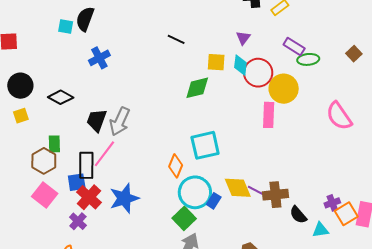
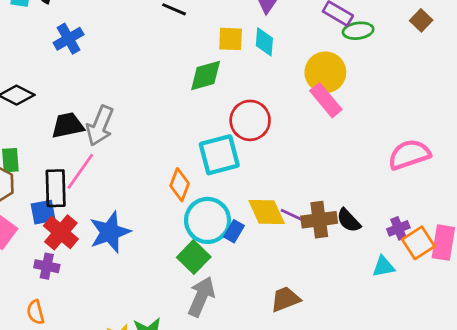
red circle: (258, 73) -> (250, 120), moved
pink rectangle: (269, 115) -> (326, 100), moved, turned -40
pink semicircle: (339, 116) -> (409, 155), moved, turned 108
black trapezoid: (97, 120) -> (68, 125), turned 60
black semicircle: (298, 215) -> (349, 220), moved
purple cross: (78, 221) -> (47, 266), turned -30

